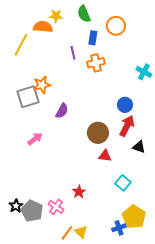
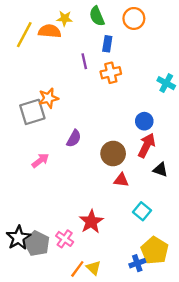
orange circle: (116, 26) -> (134, 18), moved
yellow line: (21, 45) -> (24, 35), moved
purple semicircle: (62, 111) -> (74, 138), moved
red star: (79, 192) -> (91, 222), size x1.5
black star: (16, 206) -> (18, 238), size x1.5

